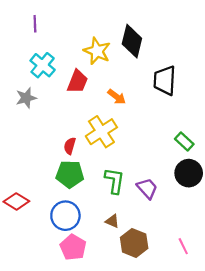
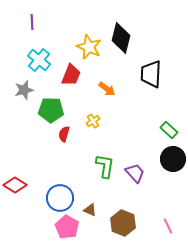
yellow cross: (101, 132) -> (93, 121), size x0.5
green pentagon: (70, 174) -> (51, 110), moved
brown triangle: (112, 221) -> (90, 210), moved

